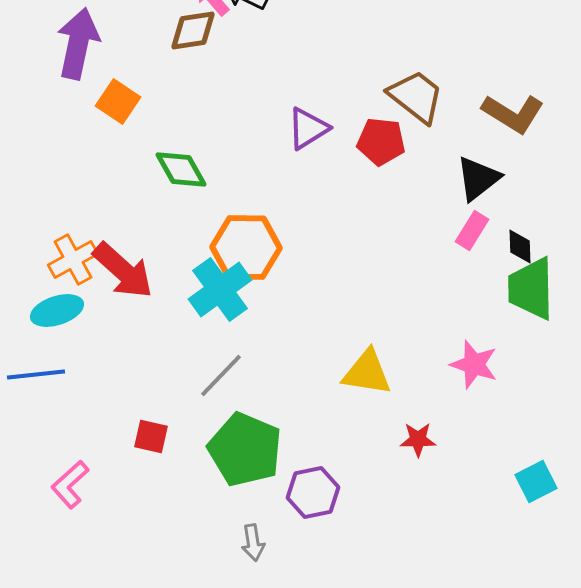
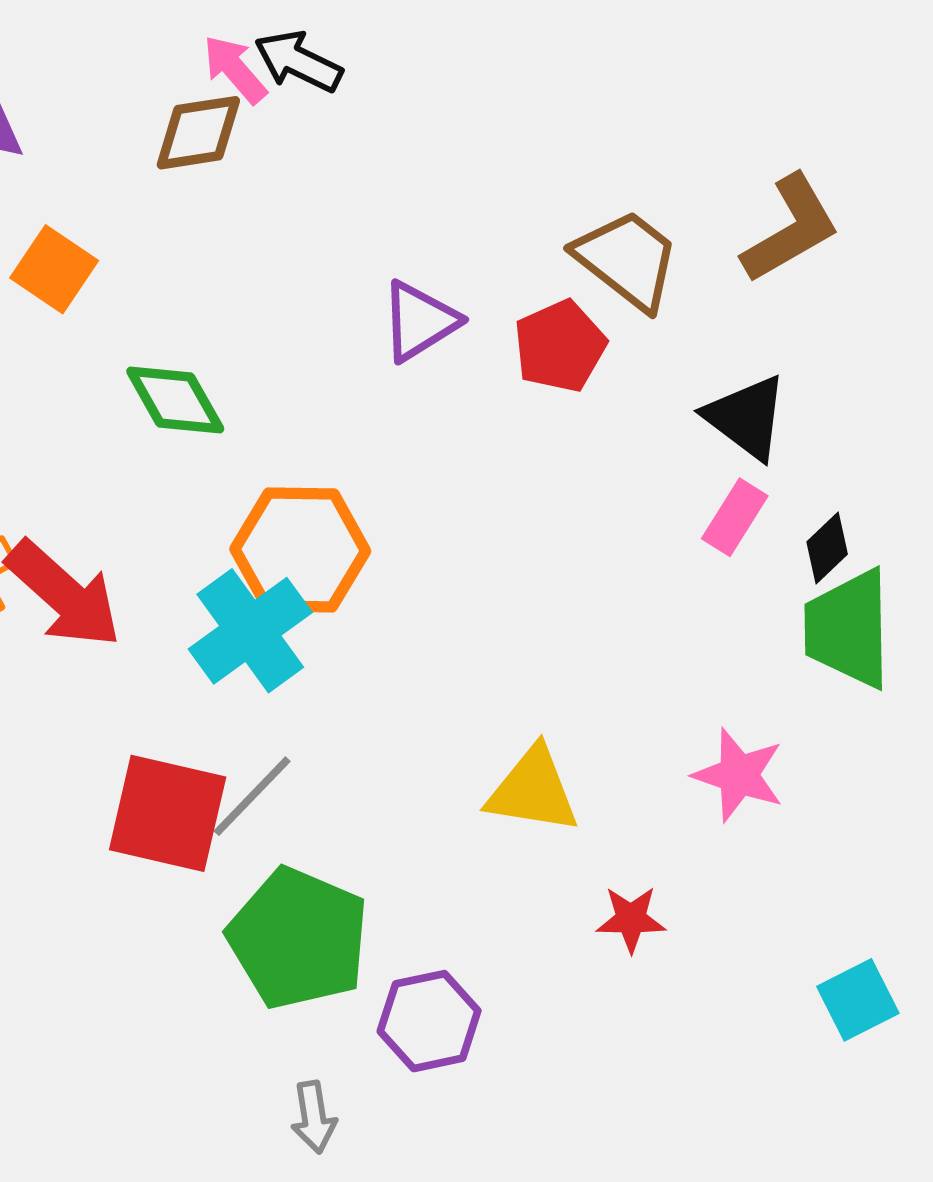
brown L-shape: (513, 114) -> (791, 229), moved, turned -62
red pentagon: (381, 142) -> (560, 346), turned -30
black triangle: (478, 178) -> (746, 417), turned -45
black diamond: (520, 246) -> (827, 548), turned 48
red square: (151, 436) -> (168, 813), moved, size x1.8

